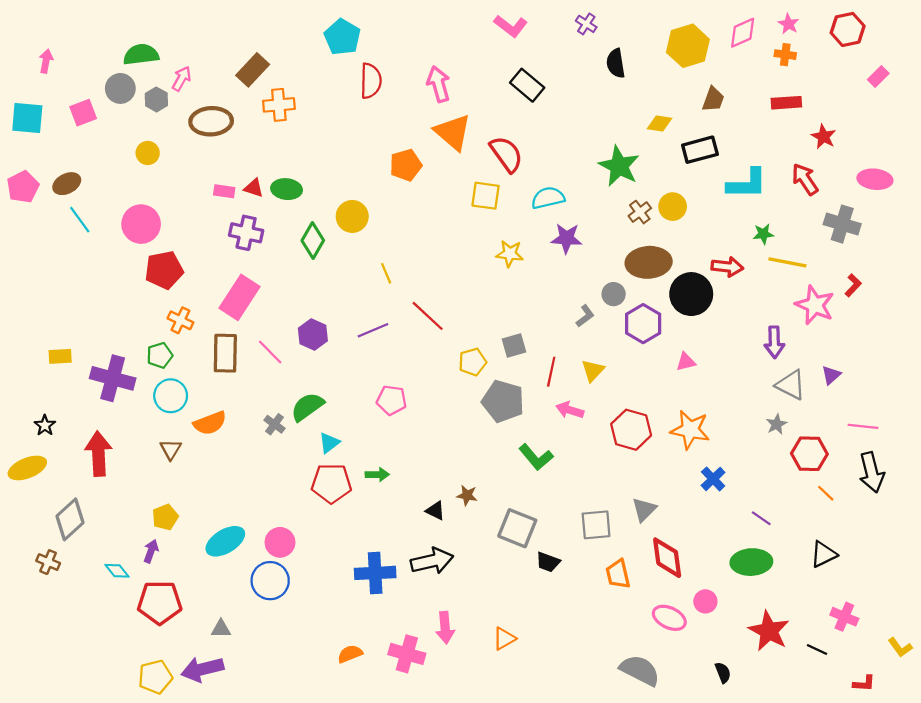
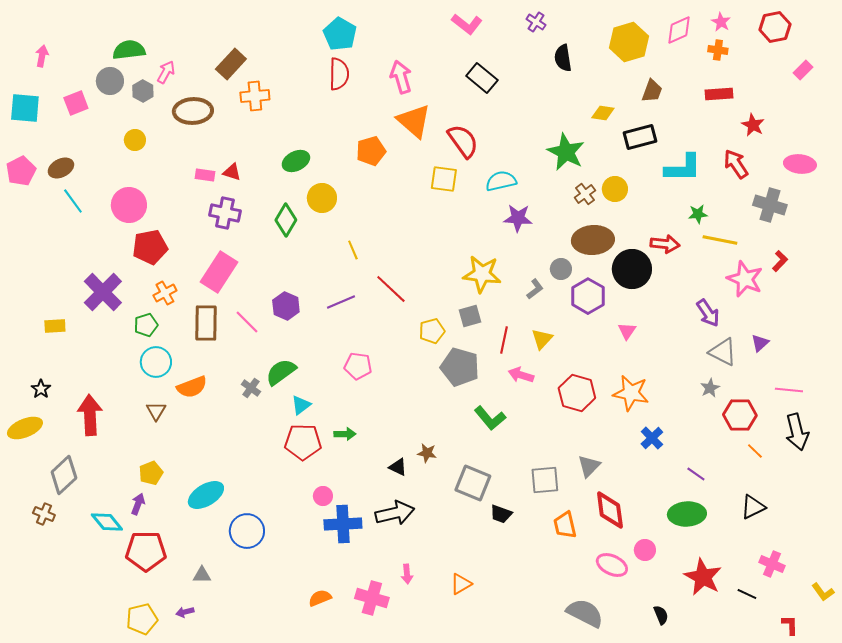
cyan pentagon: (342, 37) -> (340, 34), moved
green ellipse: (287, 189) -> (296, 161), moved, turned -32
yellow star: (510, 254) -> (482, 274), moved, size x1.5
orange cross: (180, 320) -> (165, 293), turned 35
purple arrow: (774, 342) -> (708, 313), turned -32
pink triangle: (686, 362) -> (627, 331), turned -42
purple cross: (113, 378) -> (103, 292), moved, turned 30
pink circle: (280, 542) -> (323, 496), moved, size x0.7
cyan diamond: (117, 571) -> (107, 522), size x1.4
pink arrow: (445, 628) -> (407, 574), size x0.7
purple arrow: (202, 669) -> (185, 612), size x0.5
red L-shape: (864, 683) -> (790, 625), turned -95

